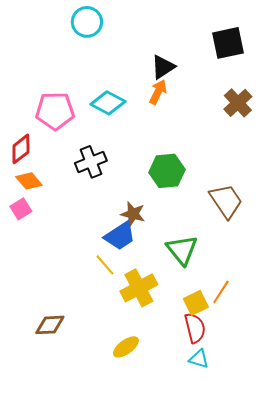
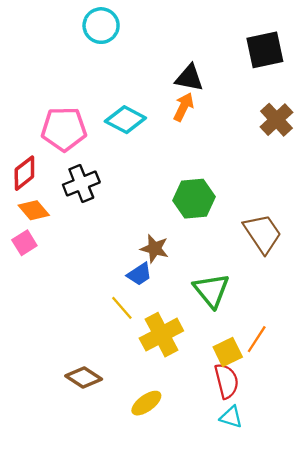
black triangle: (163, 67) -> (189, 78), turned 44
black cross: (91, 162) -> (81, 184), moved
blue trapezoid: (120, 236) -> (139, 274), size x0.7
brown diamond: (50, 325) -> (84, 378), moved, turned 36

